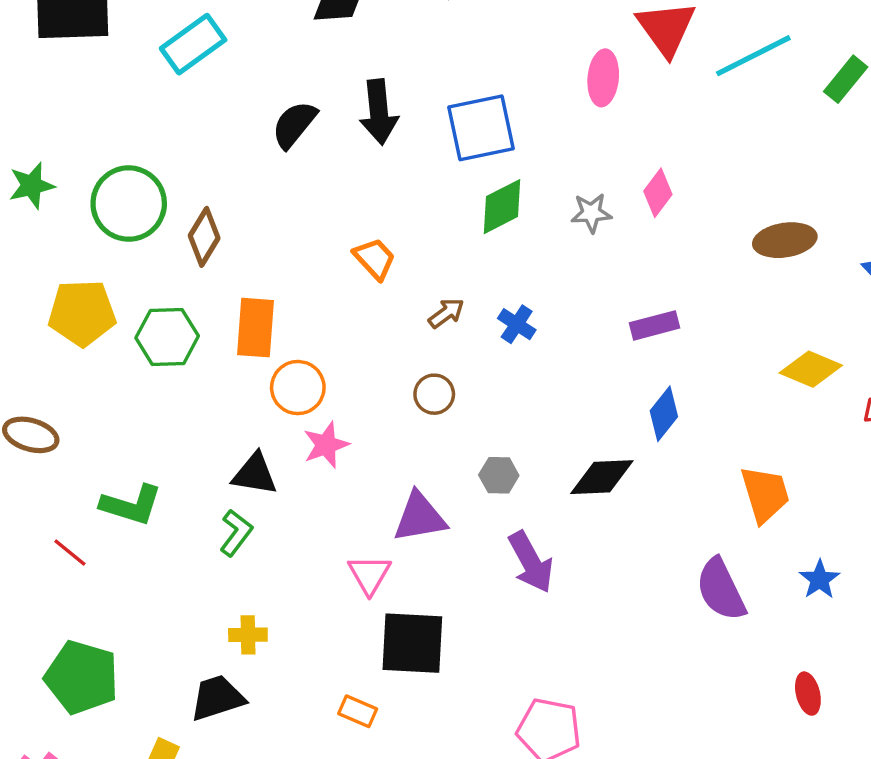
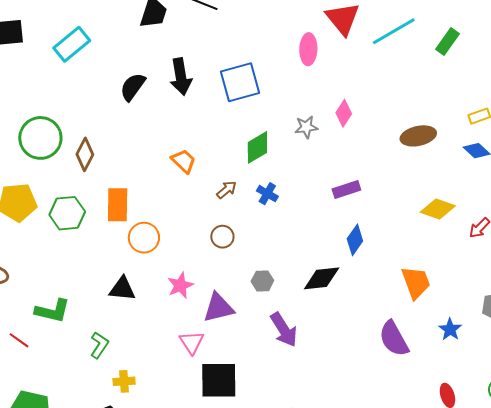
green diamond: (502, 207) -> (257, 147), moved
pink star: (326, 445) -> (180, 285), moved
green L-shape: (236, 533) -> (99, 345), moved

